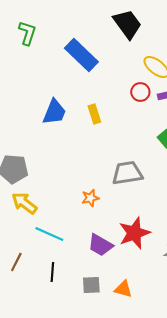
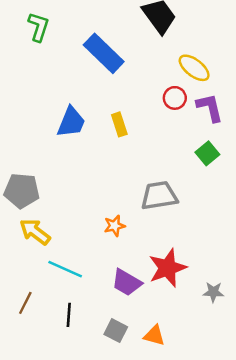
gray square: (91, 285) -> (116, 331), turned 30

